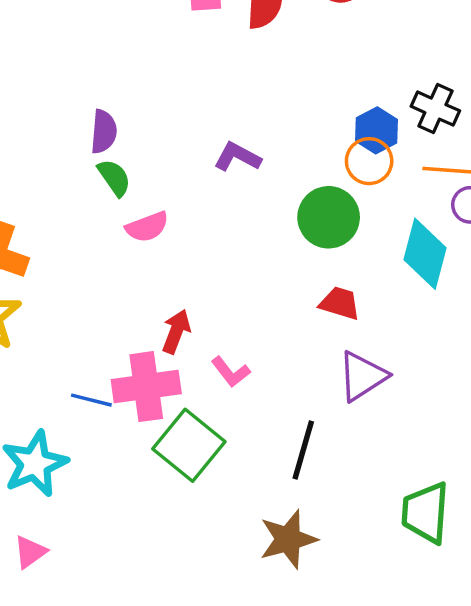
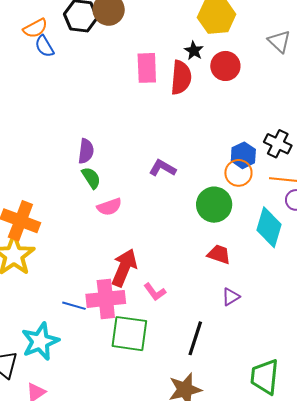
red arrow: (176, 331) -> (124, 268), size x1.5
purple triangle: (362, 376) -> (231, 297), size x0.6
green square: (189, 445) -> (129, 334), turned -33

